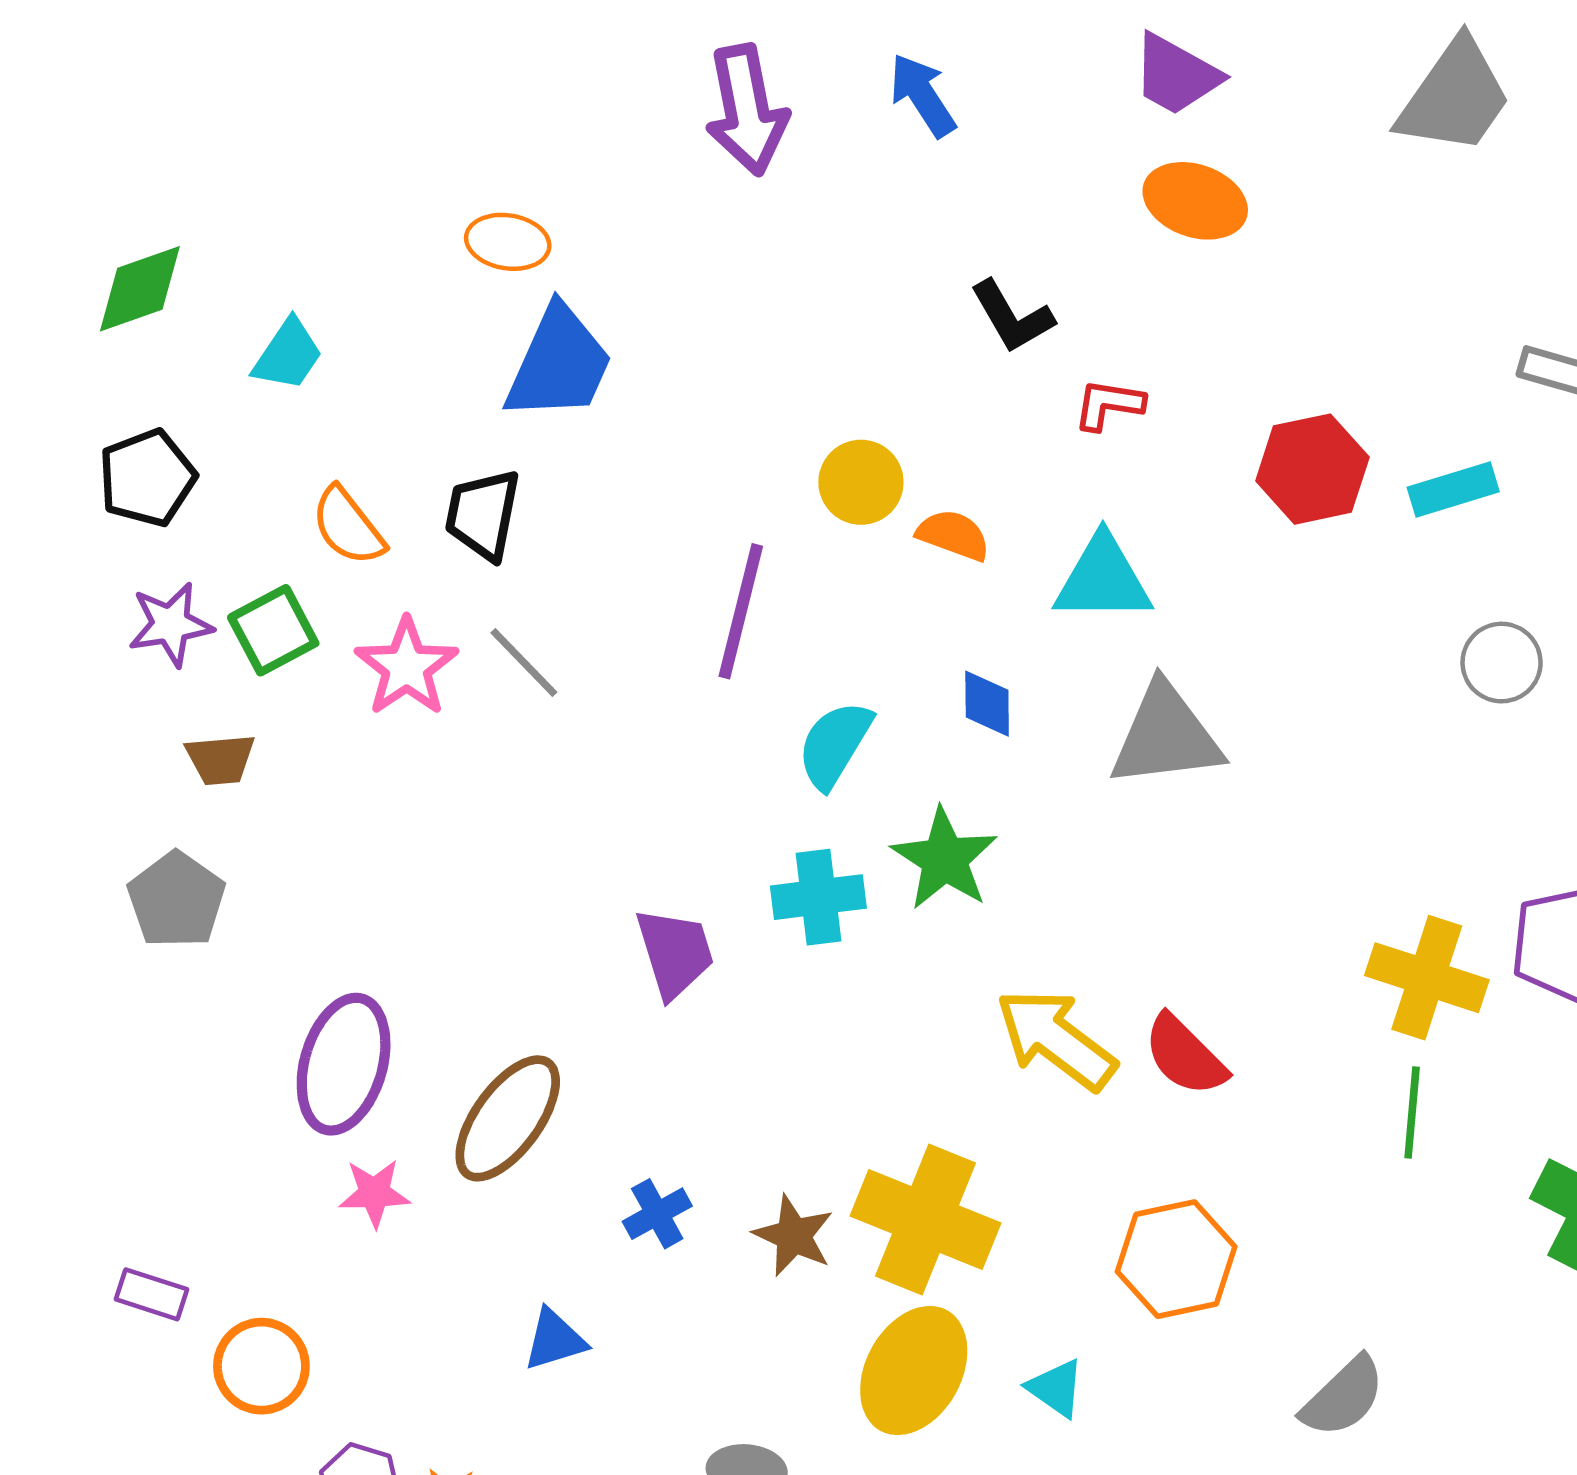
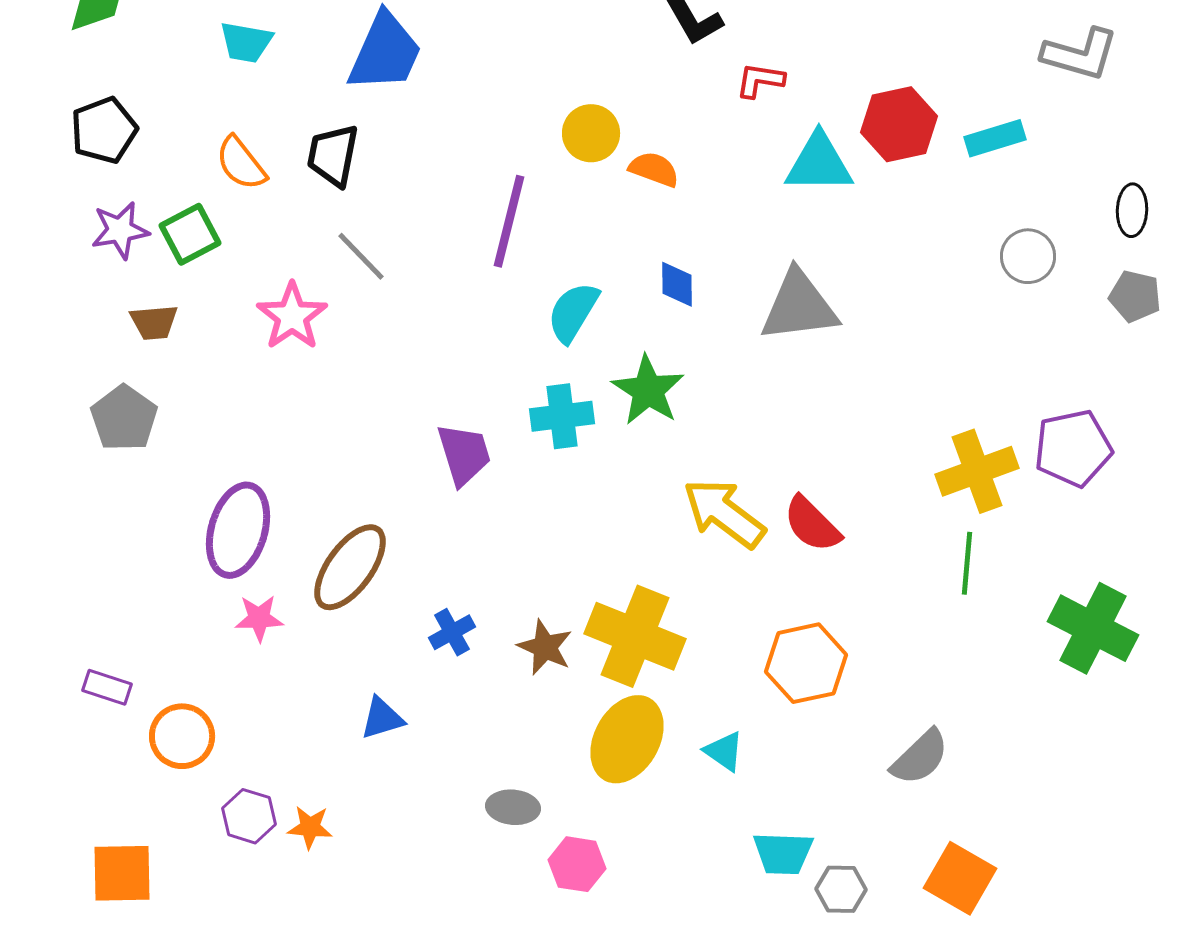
cyan trapezoid: (288, 355) -> (246, 42), moved, turned 66
cyan triangle: (1103, 579) -> (819, 163), moved
pink star: (407, 667) -> (292, 316), moved
yellow cross: (1427, 978) -> (977, 471), turned -38

